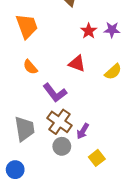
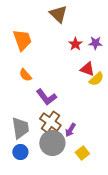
red triangle: (77, 64) -> (87, 69), moved
gray circle: (62, 146) -> (52, 143), size x1.6
blue circle: (15, 170) -> (20, 152), moved

